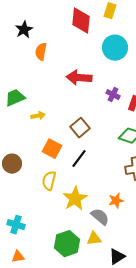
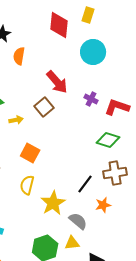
red arrow: (79, 78) -> (57, 82), turned -135
brown square: (80, 128) -> (44, 107), moved
black line: (79, 159) -> (85, 184), moved
orange star: (116, 201) -> (103, 205), moved

